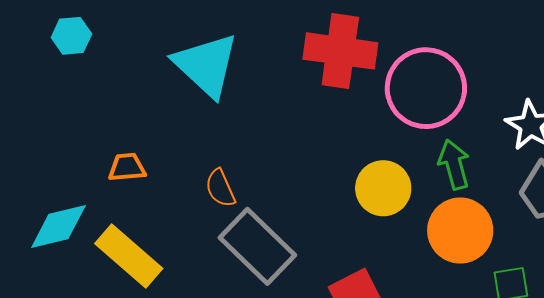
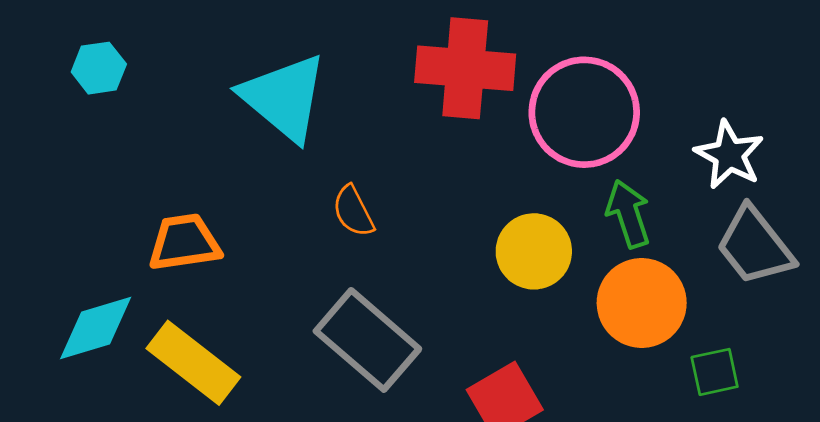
orange trapezoid: (127, 167) -> (184, 242), size x1.4
orange semicircle: (220, 188) -> (353, 211), moved

